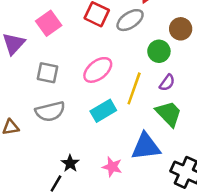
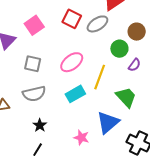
purple semicircle: (167, 83) -> (134, 65), moved
blue triangle: (146, 147) -> (108, 122), turned -35
black star: (70, 163) -> (40, 125), moved

